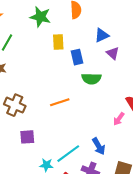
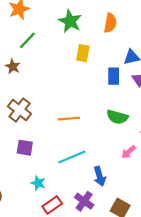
blue rectangle: (77, 57) -> (114, 76), moved
green semicircle: (91, 79) -> (117, 117), moved
cyan line: (68, 154) -> (72, 157), moved

